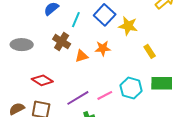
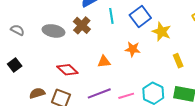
cyan line: (76, 20) -> (111, 16), turned -42
brown cross: (62, 42) -> (82, 25), moved
orange triangle: (82, 56) -> (104, 62), moved

